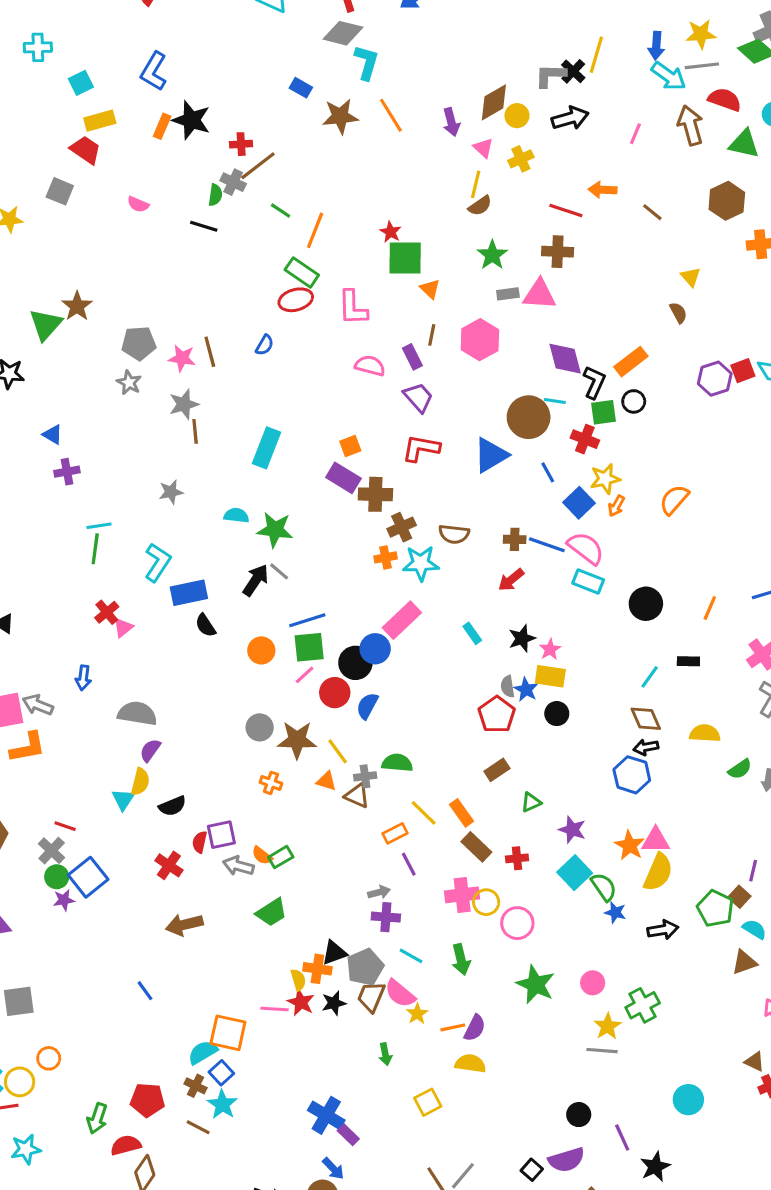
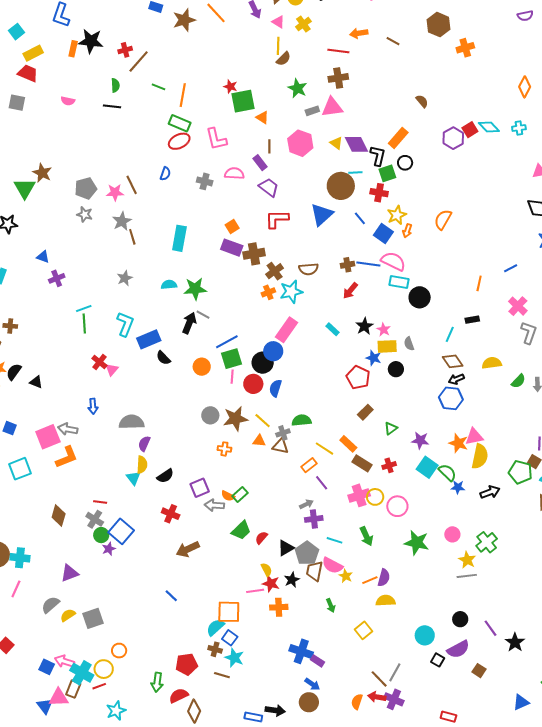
gray cross: (233, 182) -> (205, 181), moved
yellow triangle: (691, 277) -> (336, 143), moved
black circle: (646, 604) -> (420, 297), moved
pink line: (305, 675) -> (232, 377), turned -32
gray semicircle: (508, 686) -> (409, 344), moved
red semicircle: (200, 842) -> (261, 538), moved, turned 40
orange cross: (317, 969) -> (279, 607), moved
cyan circle: (688, 1100) -> (425, 635), moved

